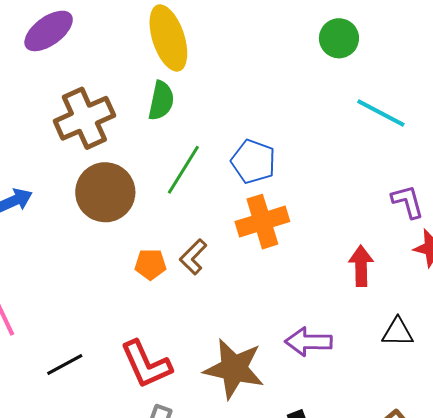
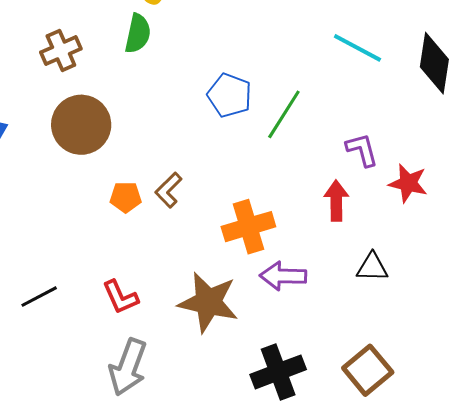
brown cross: (84, 118) -> (61, 51), size x0.7
green line: (183, 170) -> (284, 114), moved
purple L-shape: (408, 202) -> (362, 150), moved
orange cross: (262, 222) -> (248, 227), moved
red L-shape: (146, 364) -> (120, 297), size x0.7

